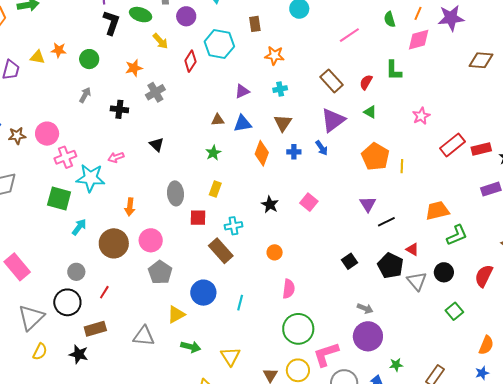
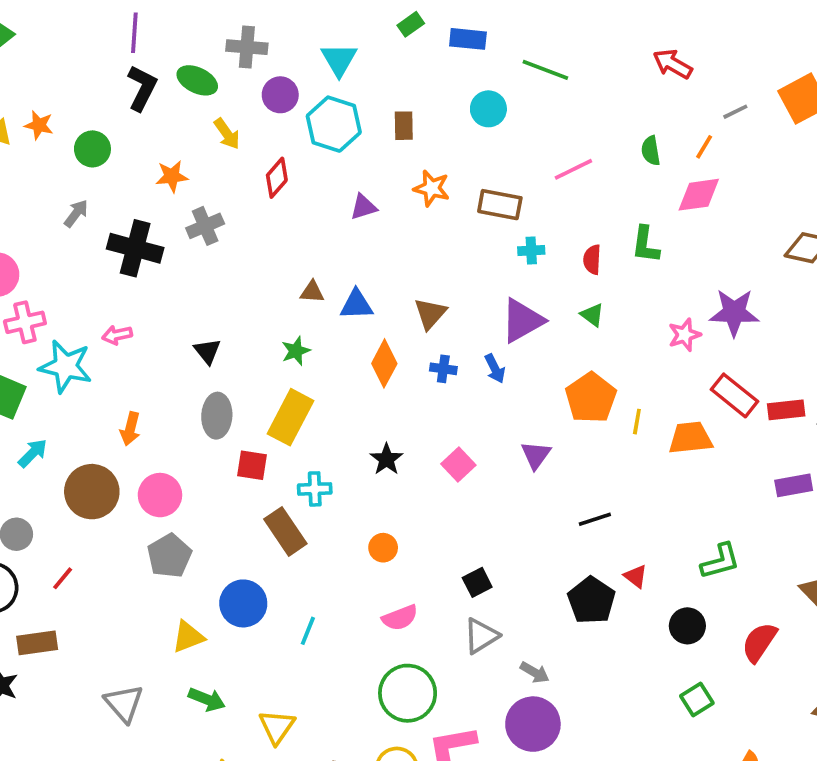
purple star: (451, 18) -> (734, 312), moved
cyan hexagon: (219, 44) -> (334, 124), moved
brown rectangle: (331, 81) -> (500, 205), moved, turned -45
red semicircle: (366, 82) -> (592, 260), turned -35
cyan cross: (280, 89) -> (531, 251), moved
purple triangle: (242, 91) -> (363, 207), moved
black cross: (119, 109) -> (135, 248), size x1.6
black triangle: (157, 145) -> (207, 351), moved
red rectangle: (452, 145) -> (734, 395), turned 70
yellow rectangle: (215, 189) -> (291, 417), size x1.8
purple triangle: (368, 204) -> (536, 455), moved
orange trapezoid: (437, 211) -> (690, 438), moved
black square: (349, 261) -> (477, 582), moved
gray triangle: (417, 281) -> (481, 636), moved, turned 30
pink semicircle: (289, 289) -> (400, 618), turned 54
gray triangle: (144, 336) -> (124, 703), moved, turned 35

